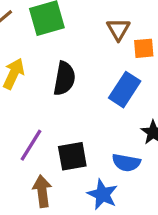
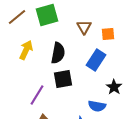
brown triangle: (118, 29) -> (84, 27), moved
black square: (72, 156) -> (63, 79), moved

